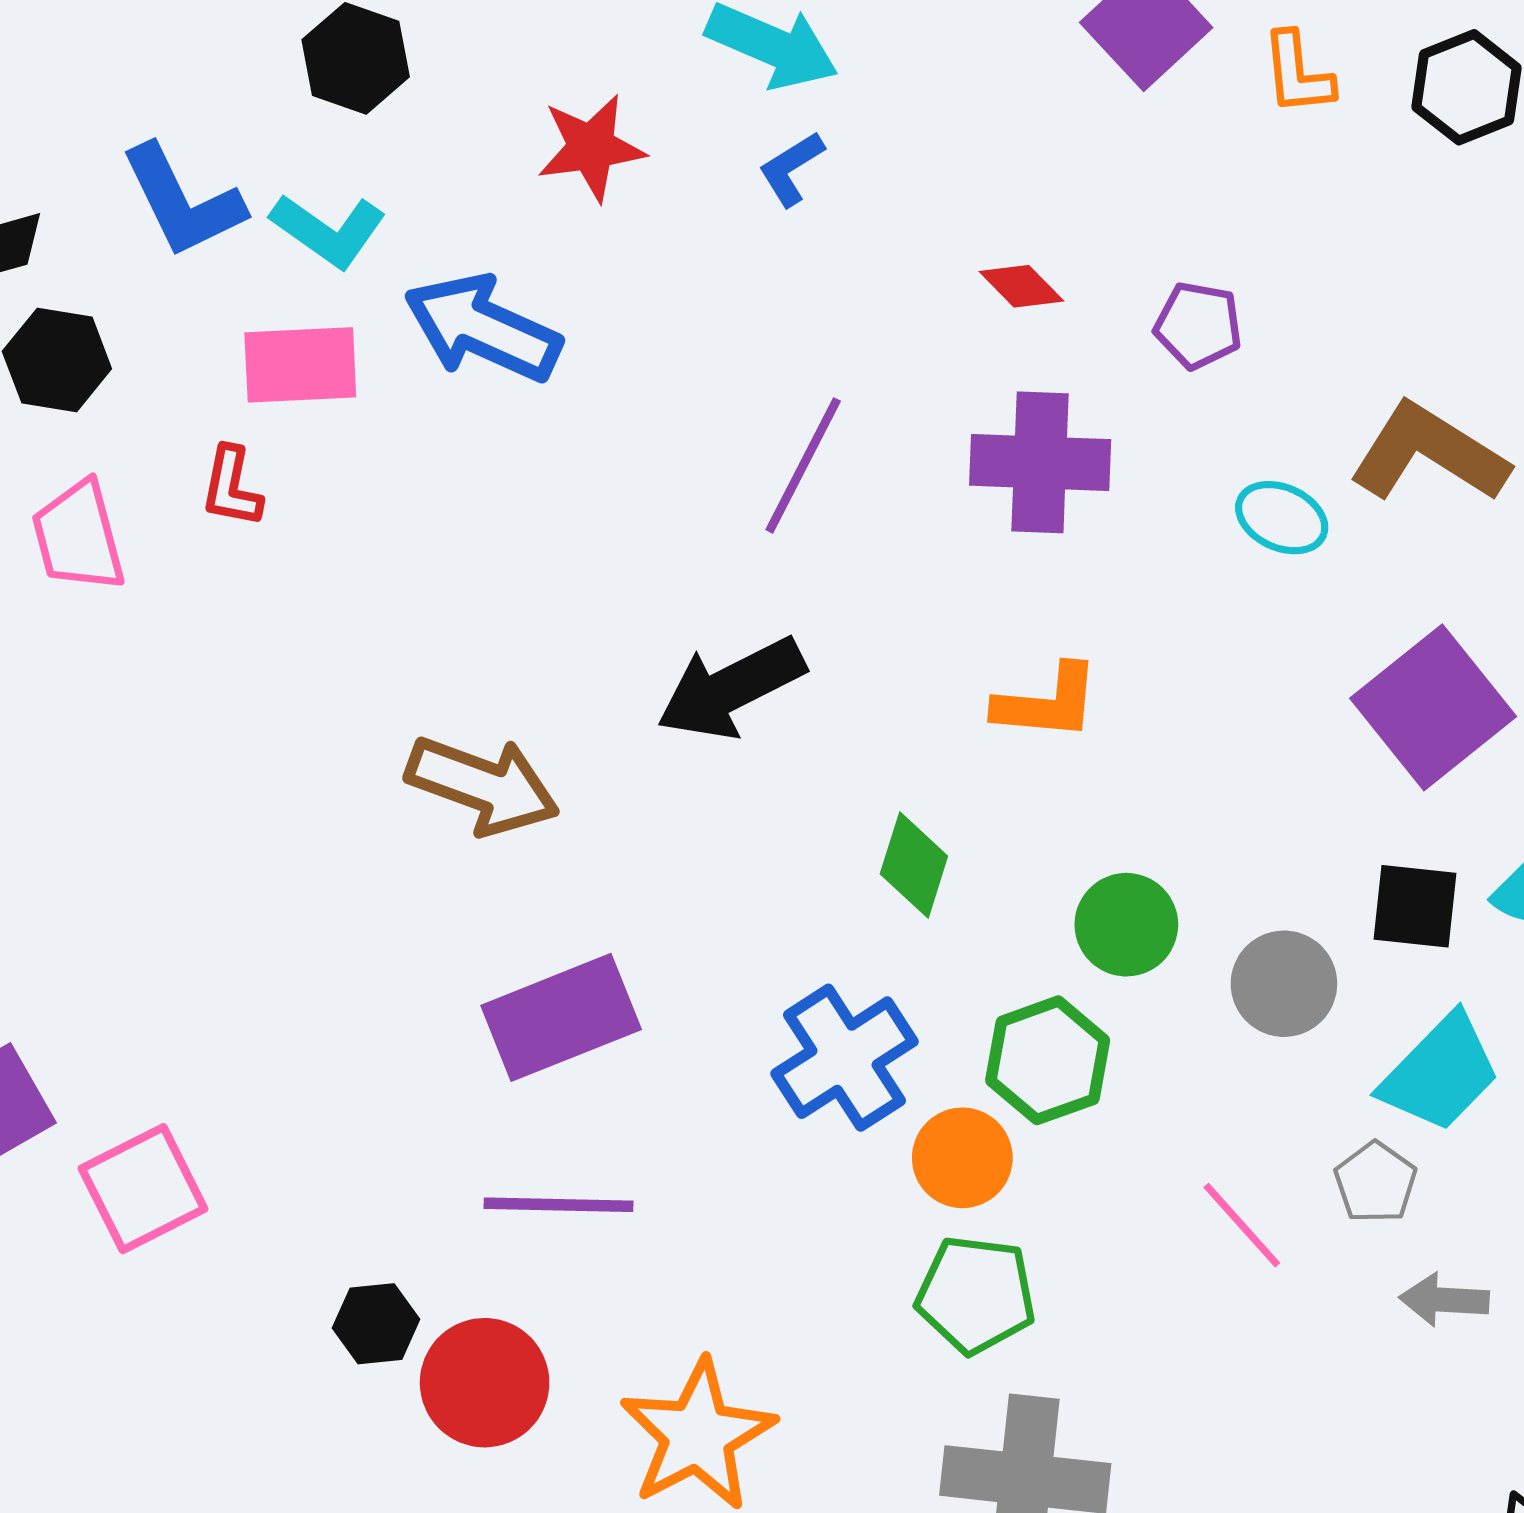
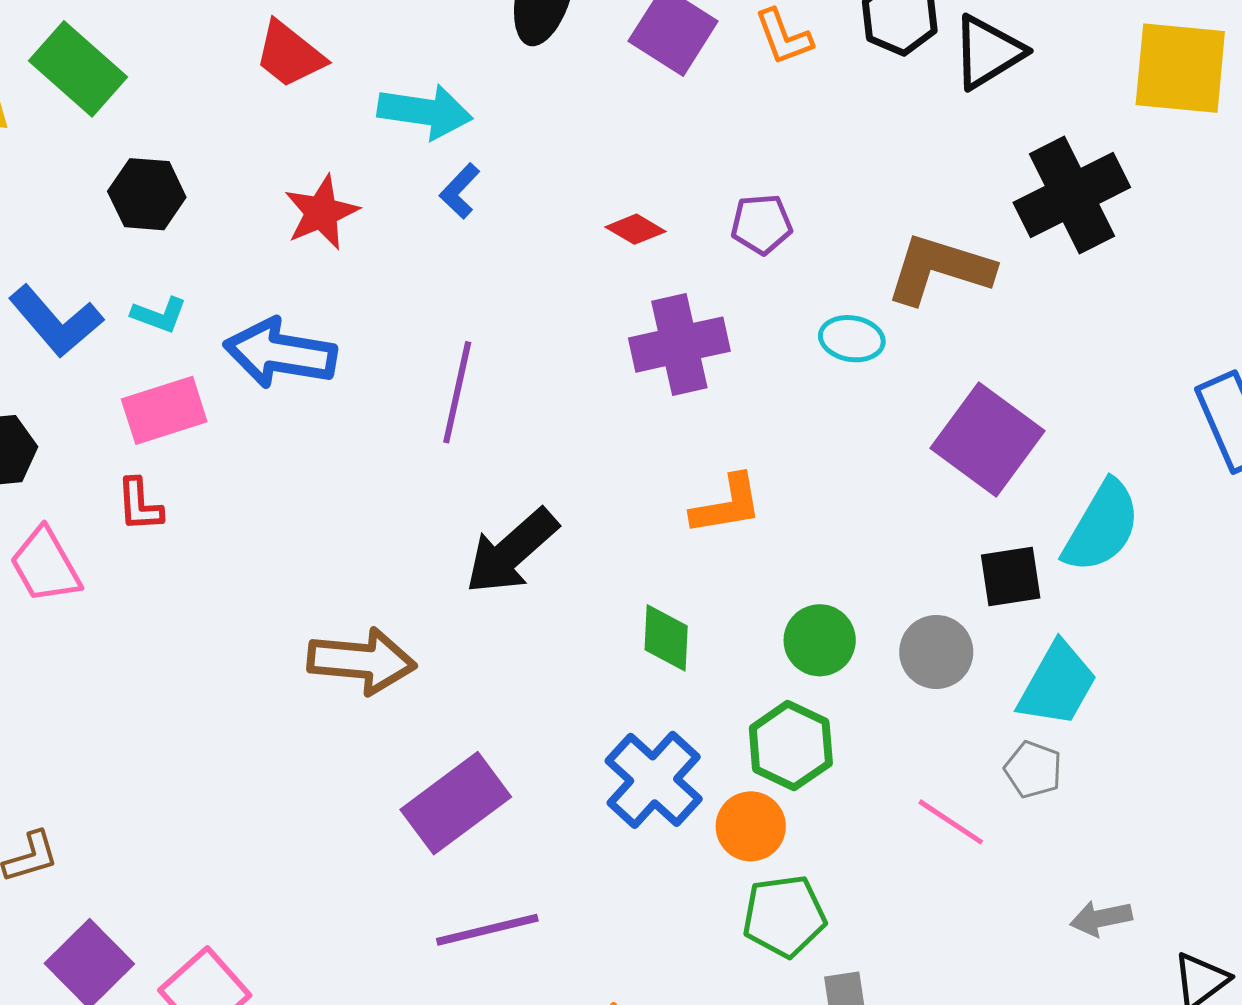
cyan L-shape: (328, 230) -> (159, 315), size x0.7
purple line: (803, 465) -> (457, 392), moved
gray arrow: (1444, 1300) -> (1101, 918), moved

